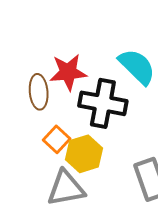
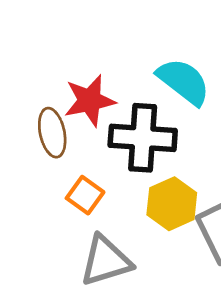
yellow hexagon: (84, 154) -> (172, 204), moved

